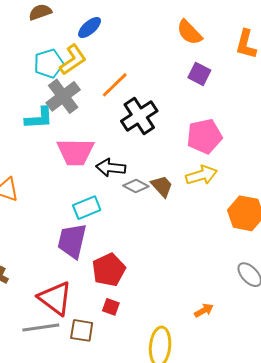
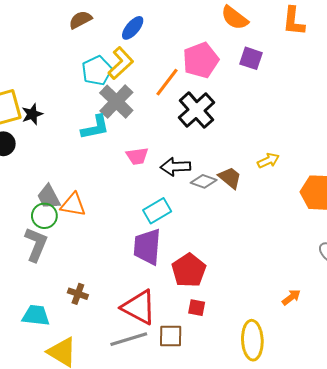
pink pentagon: (204, 136) -> (201, 60), moved
pink trapezoid: (75, 152) -> (137, 156), size x0.6
yellow arrow: (201, 175) -> (268, 161), size x0.7

